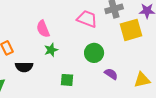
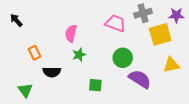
pink semicircle: (43, 29) -> (71, 33), turned 36
purple semicircle: (111, 74) -> (140, 79), size x1.6
yellow triangle: (142, 80) -> (171, 65), moved

